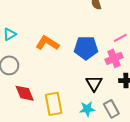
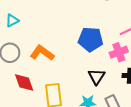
orange L-shape: (47, 43) -> (42, 53), moved

